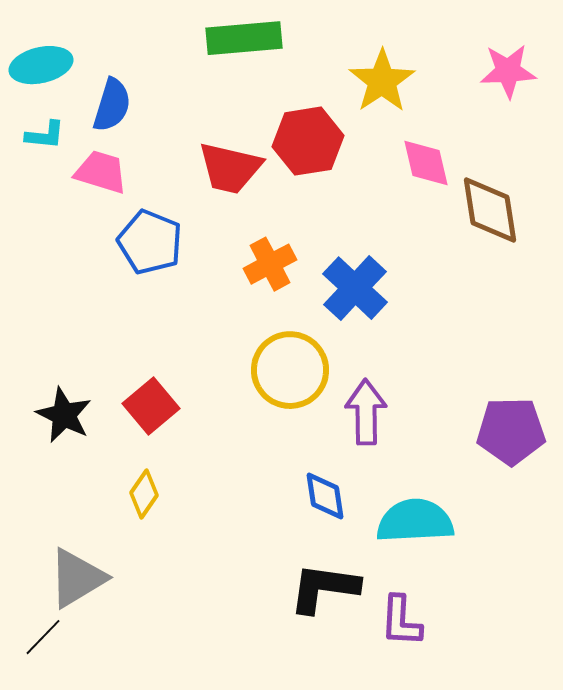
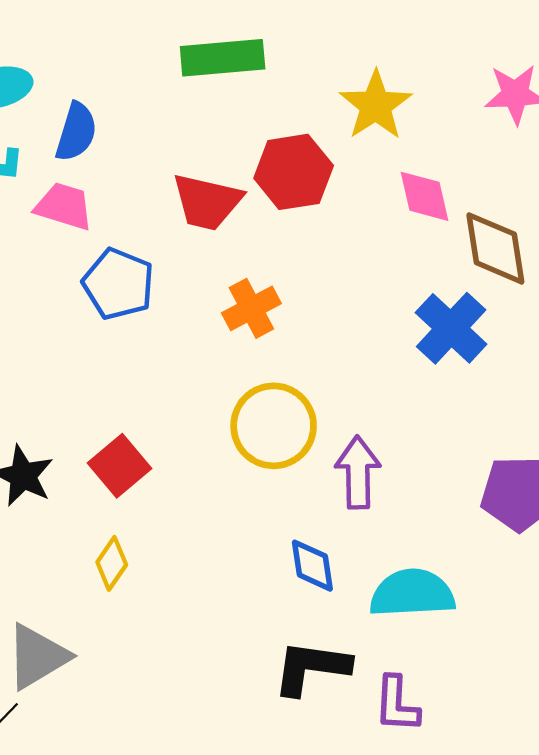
blue cross: (355, 288) -> (451, 328), moved

